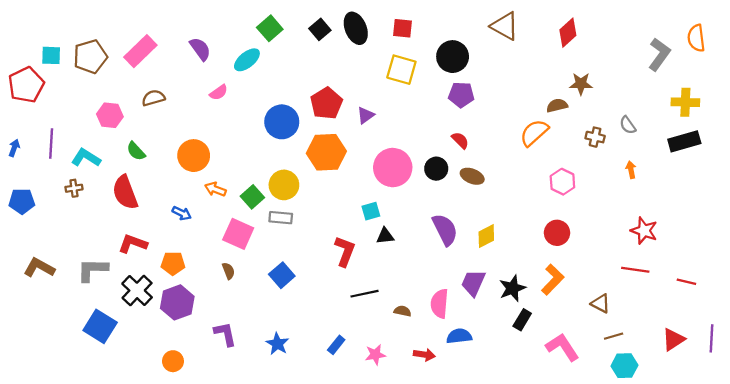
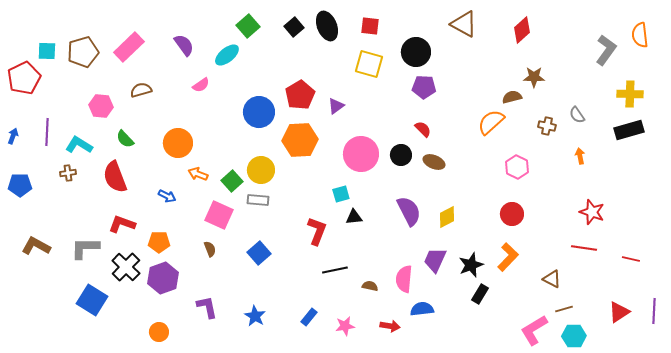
pink L-shape: (562, 347) -> (534, 330), moved, turned -88

